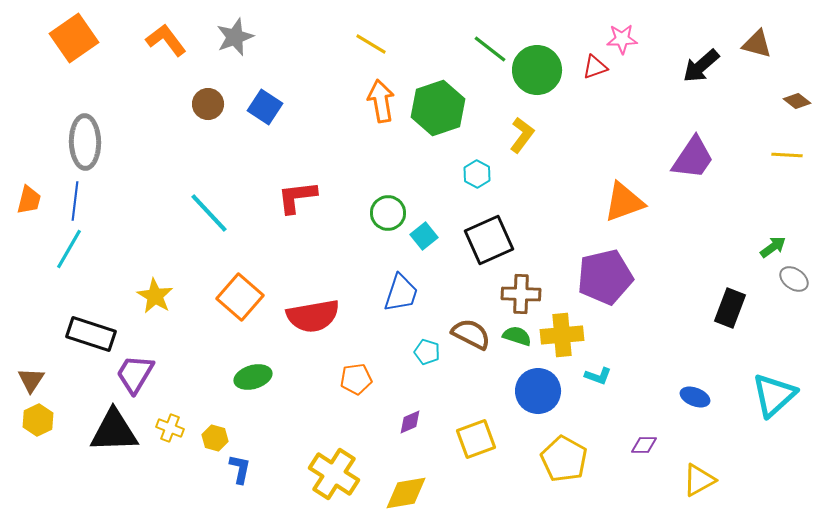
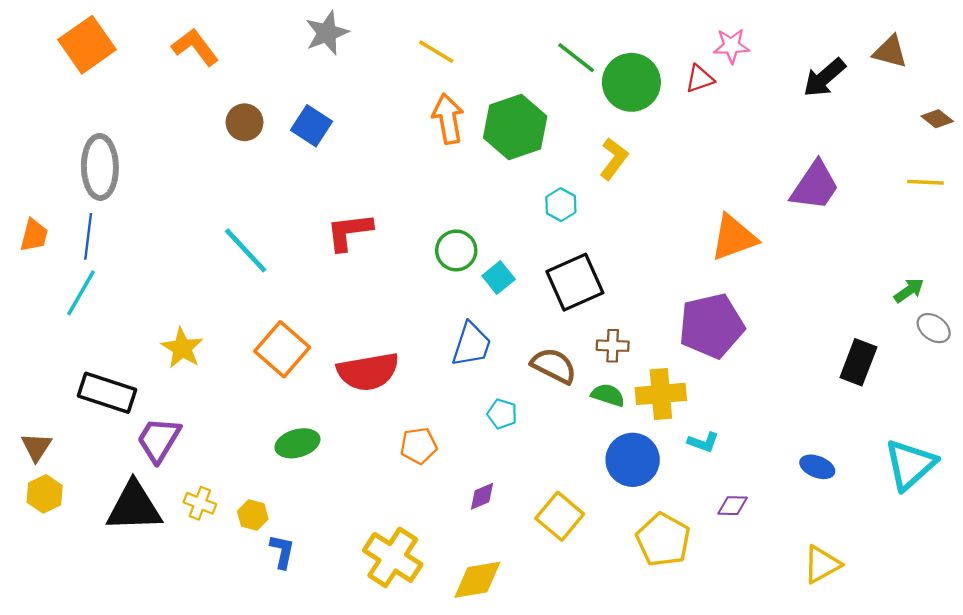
gray star: (235, 37) -> (327, 33), moved
brown cross: (521, 294) -> (613, 346), size x0.7
brown semicircle: (471, 334) -> (554, 366), moved
yellow square: (476, 439) -> (560, 516), turned -30
purple diamond: (644, 445) -> (733, 506), moved

